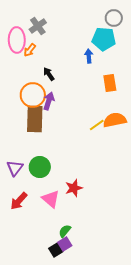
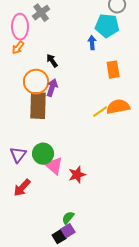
orange arrow: (30, 50) -> (18, 48), moved
pink triangle: (51, 199) -> (54, 166), moved

